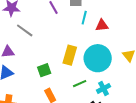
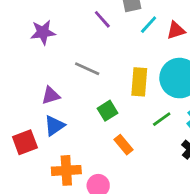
cyan line: (84, 18) -> (149, 25), turned 40
gray line: (25, 30) -> (87, 69), moved

